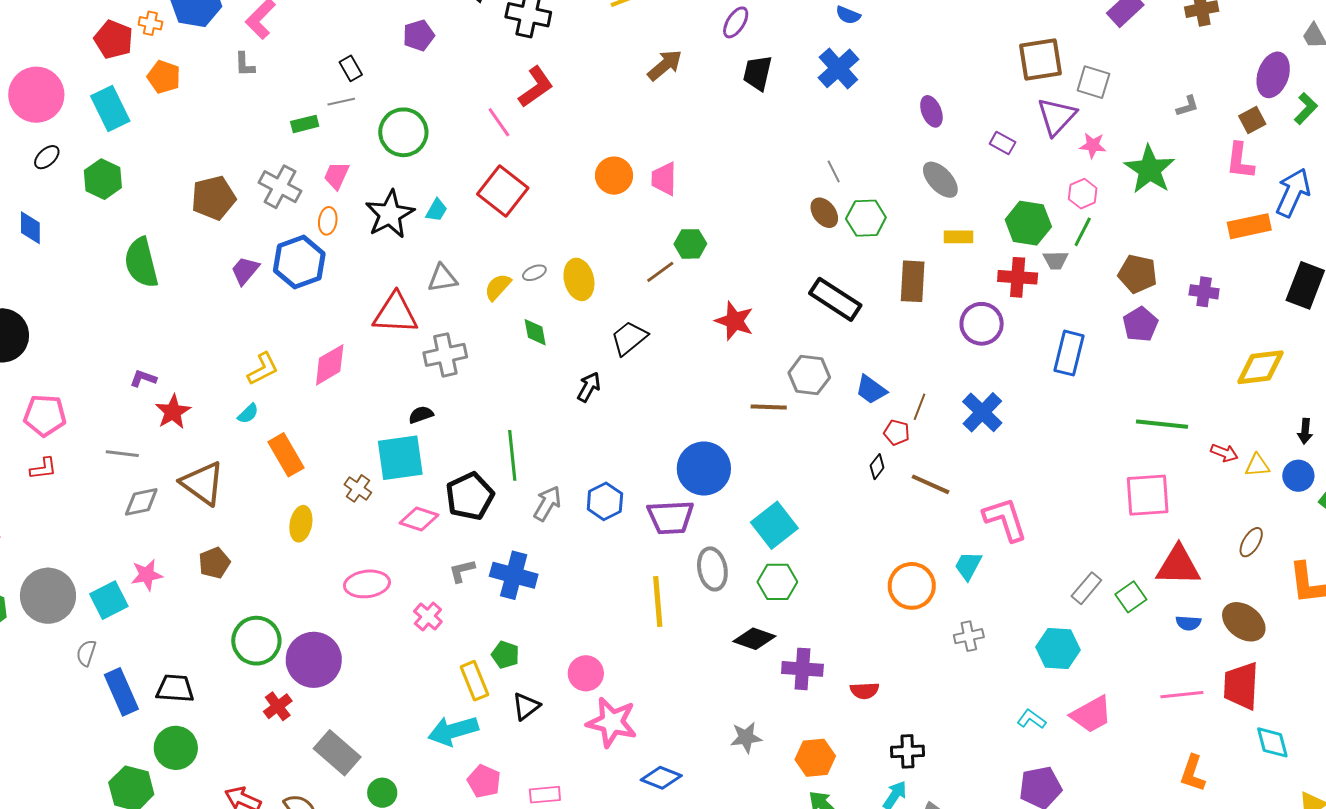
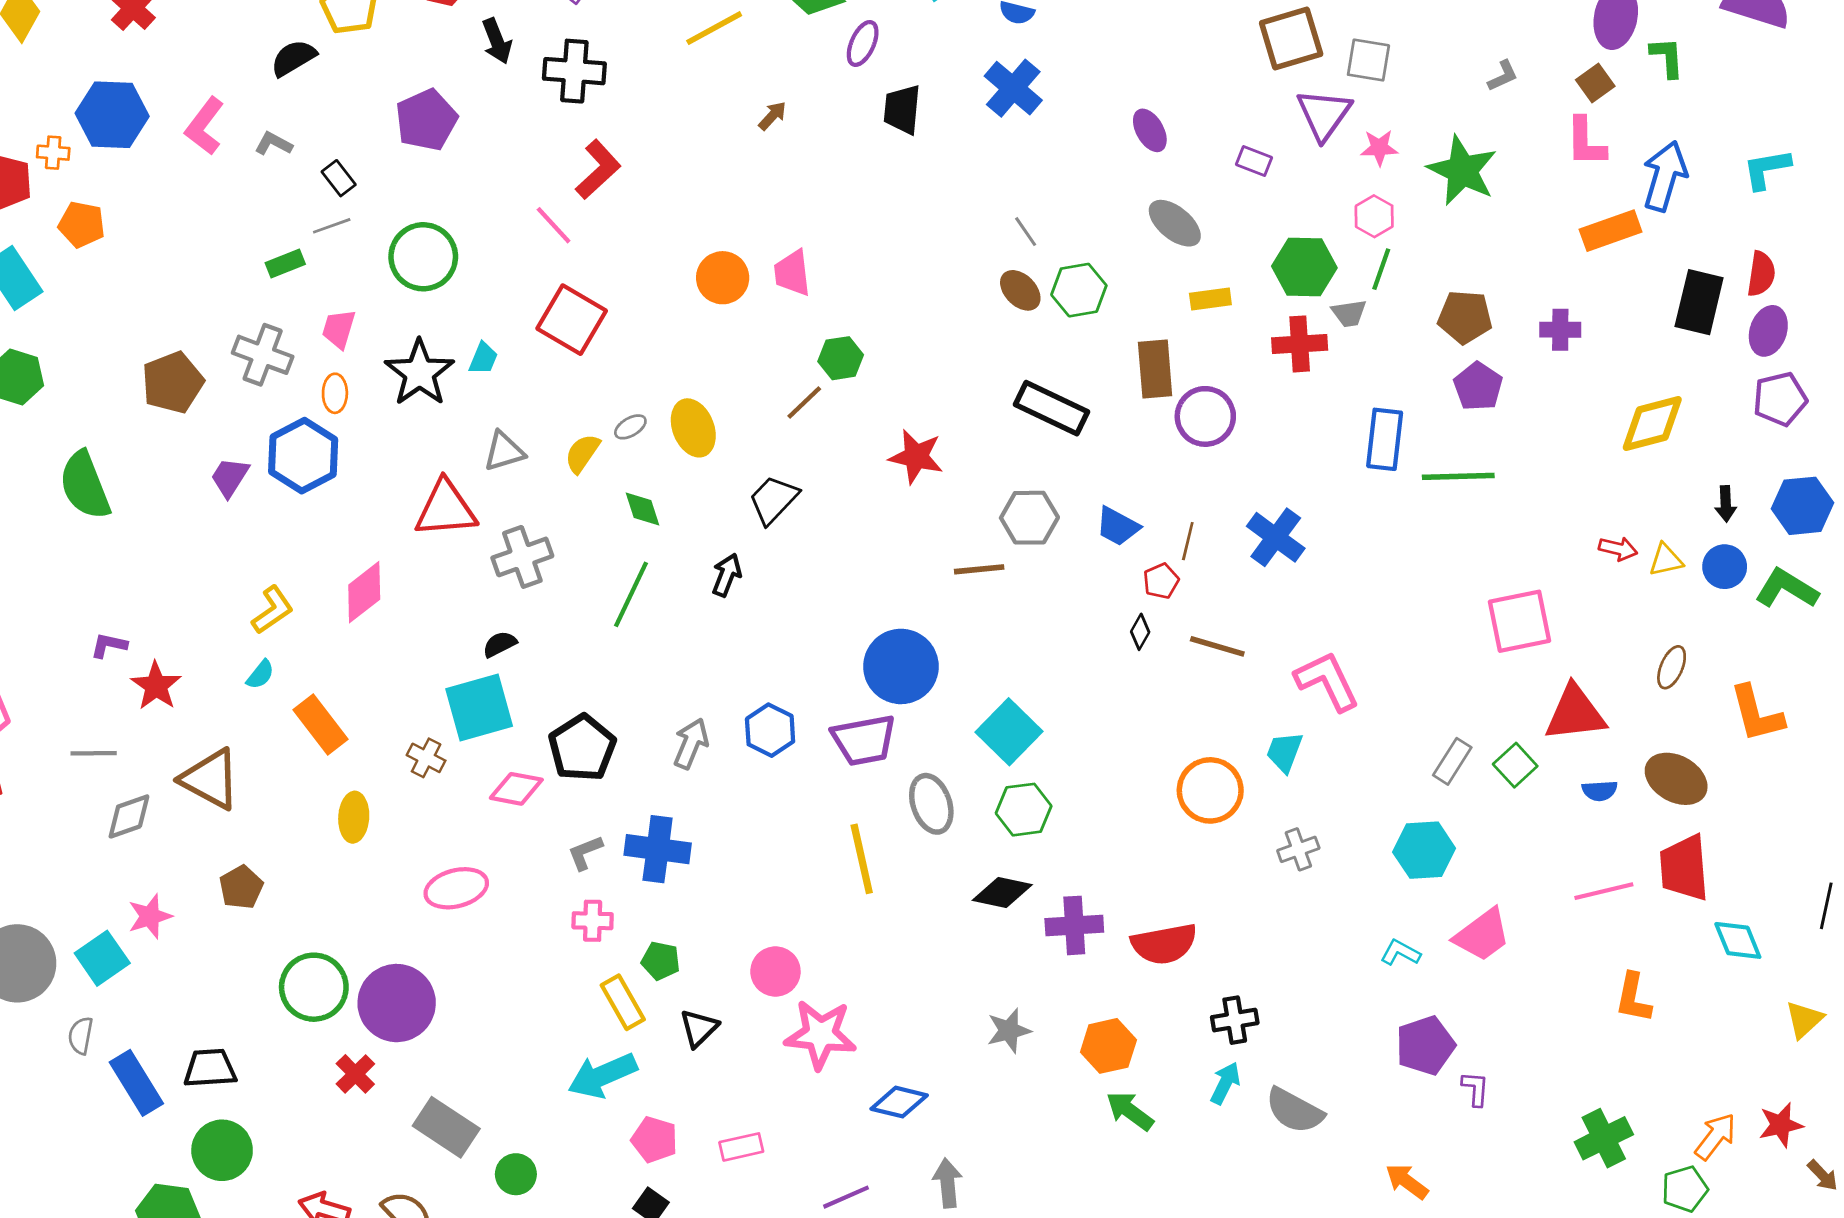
purple pentagon: (419, 35) -> (426, 120), size x1.4
gray L-shape: (245, 64) -> (273, 144), moved, turned 128
brown arrow: (665, 65) -> (773, 116), size x0.6
green L-shape: (1306, 108) -> (1667, 57), turned -40
purple circle: (982, 324) -> (1205, 416), moved
green line: (1162, 424) -> (1458, 476), moved
red pentagon: (897, 432) -> (1161, 581), turned -30
green line: (512, 455) -> (631, 594), moved, turned 39
pink cross: (428, 616) -> (593, 921), moved, turned -32
red semicircle: (865, 691) -> (1164, 944), size x1.6

